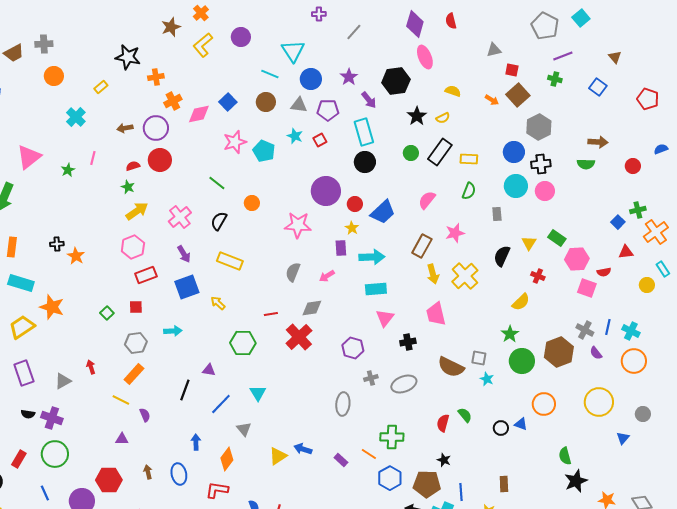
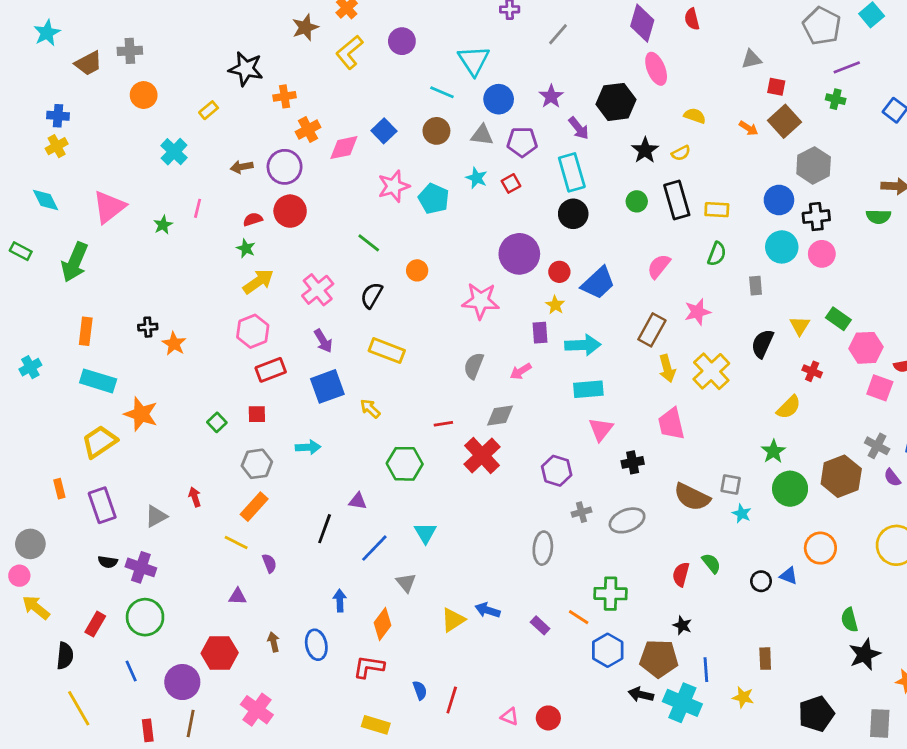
black rectangle: (440, 152) -> (677, 200), turned -52

